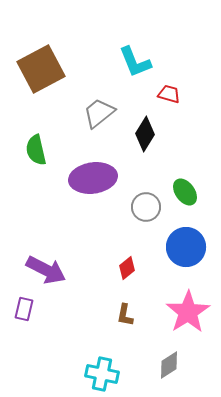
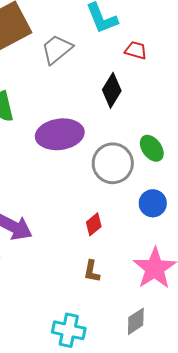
gray trapezoid: (99, 113) -> (57, 49), moved
gray circle: (146, 207) -> (113, 163), size x1.4
blue circle: (186, 247) -> (153, 203), size x0.7

